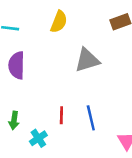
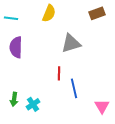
red line: (61, 115) -> (59, 73), moved
green arrow: (14, 120) -> (14, 99), moved

